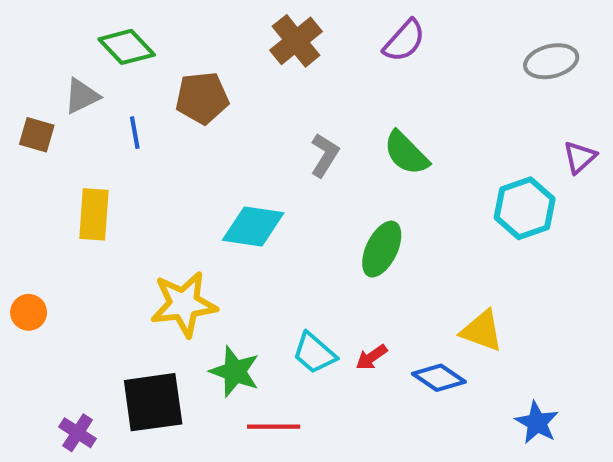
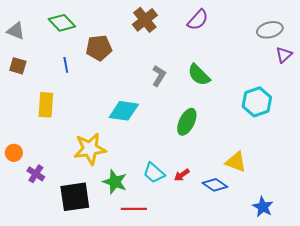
gray triangle: (82, 96) -> (16, 31), moved, turned 48
purple triangle: (580, 157) -> (284, 55), moved
purple cross: (78, 433) -> (36, 174), moved

